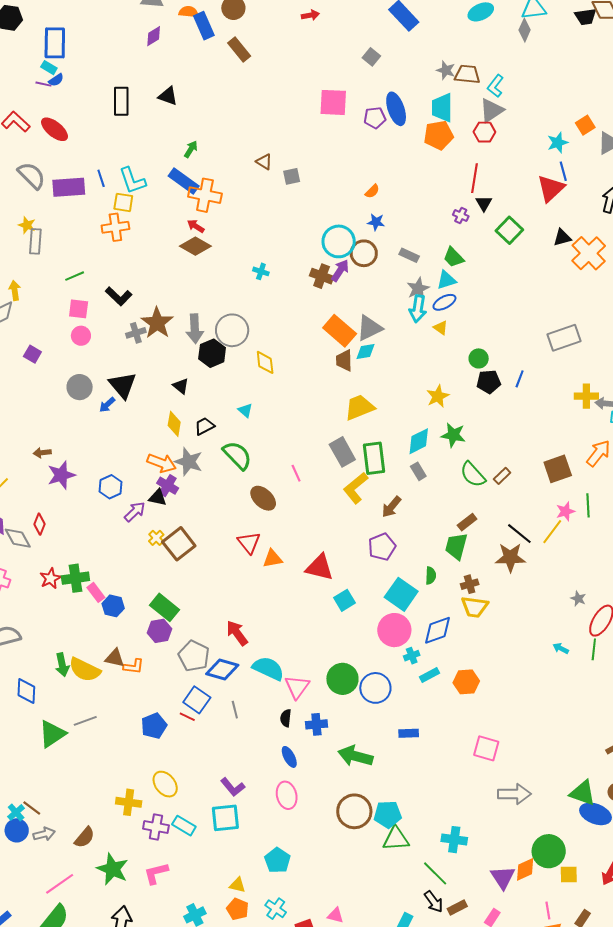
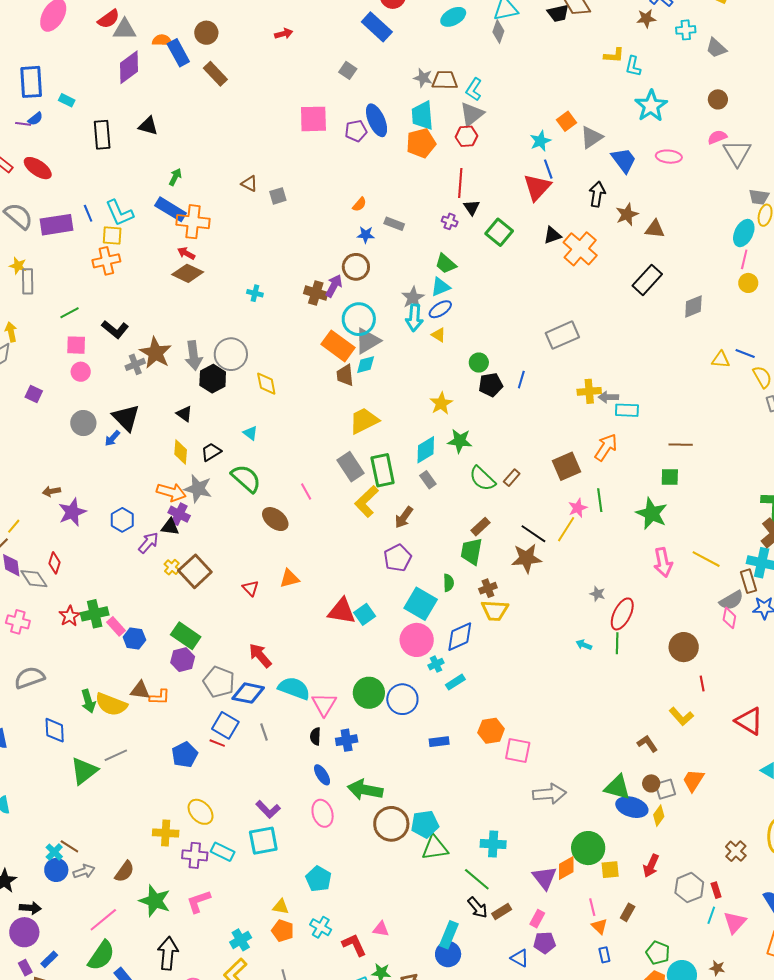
purple diamond: (154, 36) -> (129, 67), size x1.6
cyan rectangle: (49, 68) -> (67, 100), moved
cyan circle: (339, 241) -> (359, 319), moved
gray rectangle: (409, 255) -> (394, 224), moved
red triangle: (249, 543) -> (251, 588), moved, size x0.7
red triangle: (320, 567) -> (342, 611), moved
orange hexagon: (466, 682) -> (491, 731), moved
green arrow: (355, 756) -> (365, 790), moved

